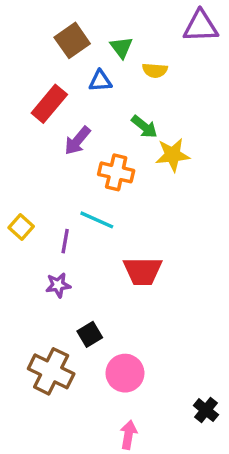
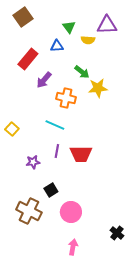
purple triangle: (201, 26) -> (107, 25), moved
brown square: (72, 40) -> (23, 17), moved
purple line: (65, 241) -> (57, 151), moved

